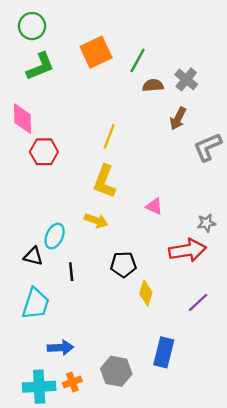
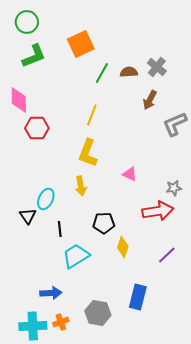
green line: (138, 60) -> (102, 73), moved
yellow arrow: (96, 221) -> (81, 186), turned 60
black triangle: (33, 256) -> (28, 216), turned 42
cyan trapezoid: (36, 304) -> (76, 256), moved, turned -140

